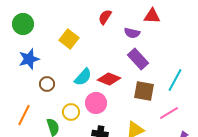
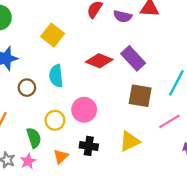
purple semicircle: (132, 33) -> (123, 16), moved
cyan semicircle: (83, 77) -> (56, 76), moved, turned 132
red diamond: (109, 79) -> (99, 61), moved

